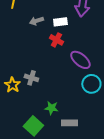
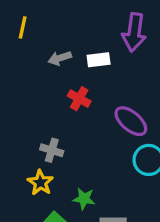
red cross: (56, 40) -> (79, 99), moved
yellow star: (12, 85) -> (40, 183), moved

